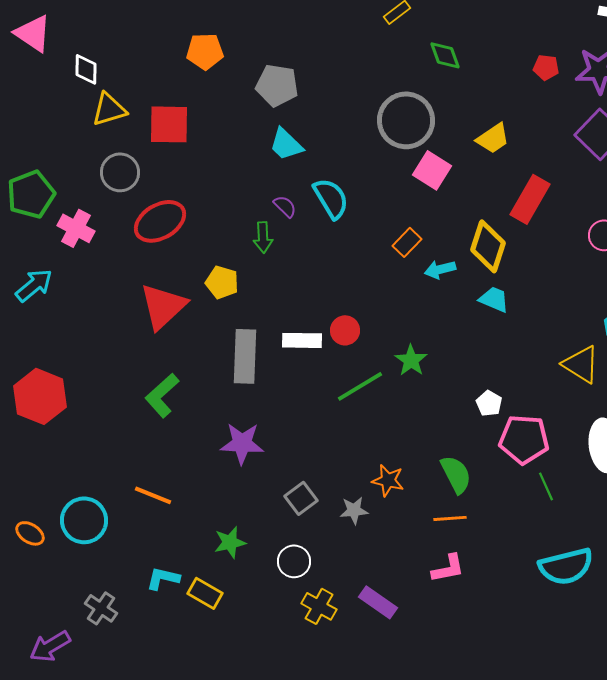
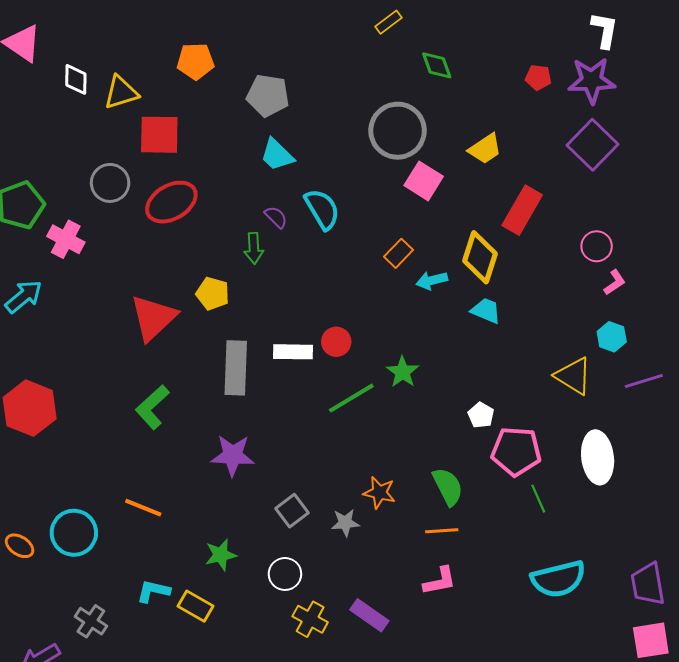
yellow triangle: (109, 109) -> (121, 92), moved
red ellipse: (160, 221) -> (171, 202), moved

